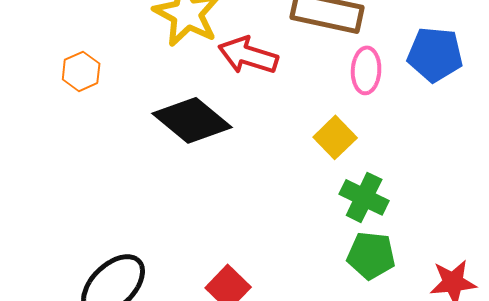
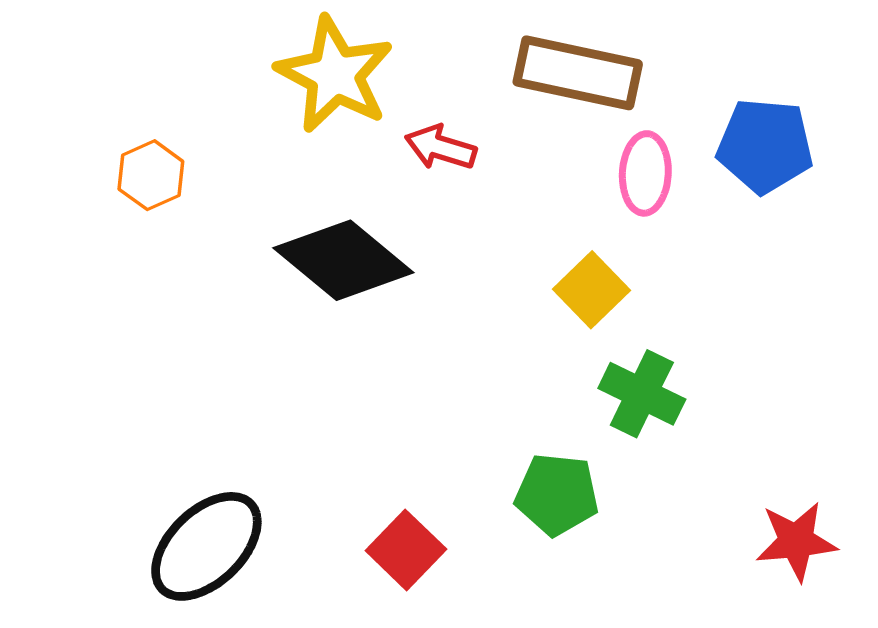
red arrow: (248, 55) -> (441, 147), size x0.7
green pentagon: (371, 255) -> (557, 494), moved

